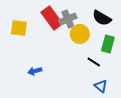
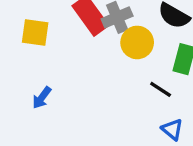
blue arrow: (35, 71) -> (42, 98), moved, turned -40

